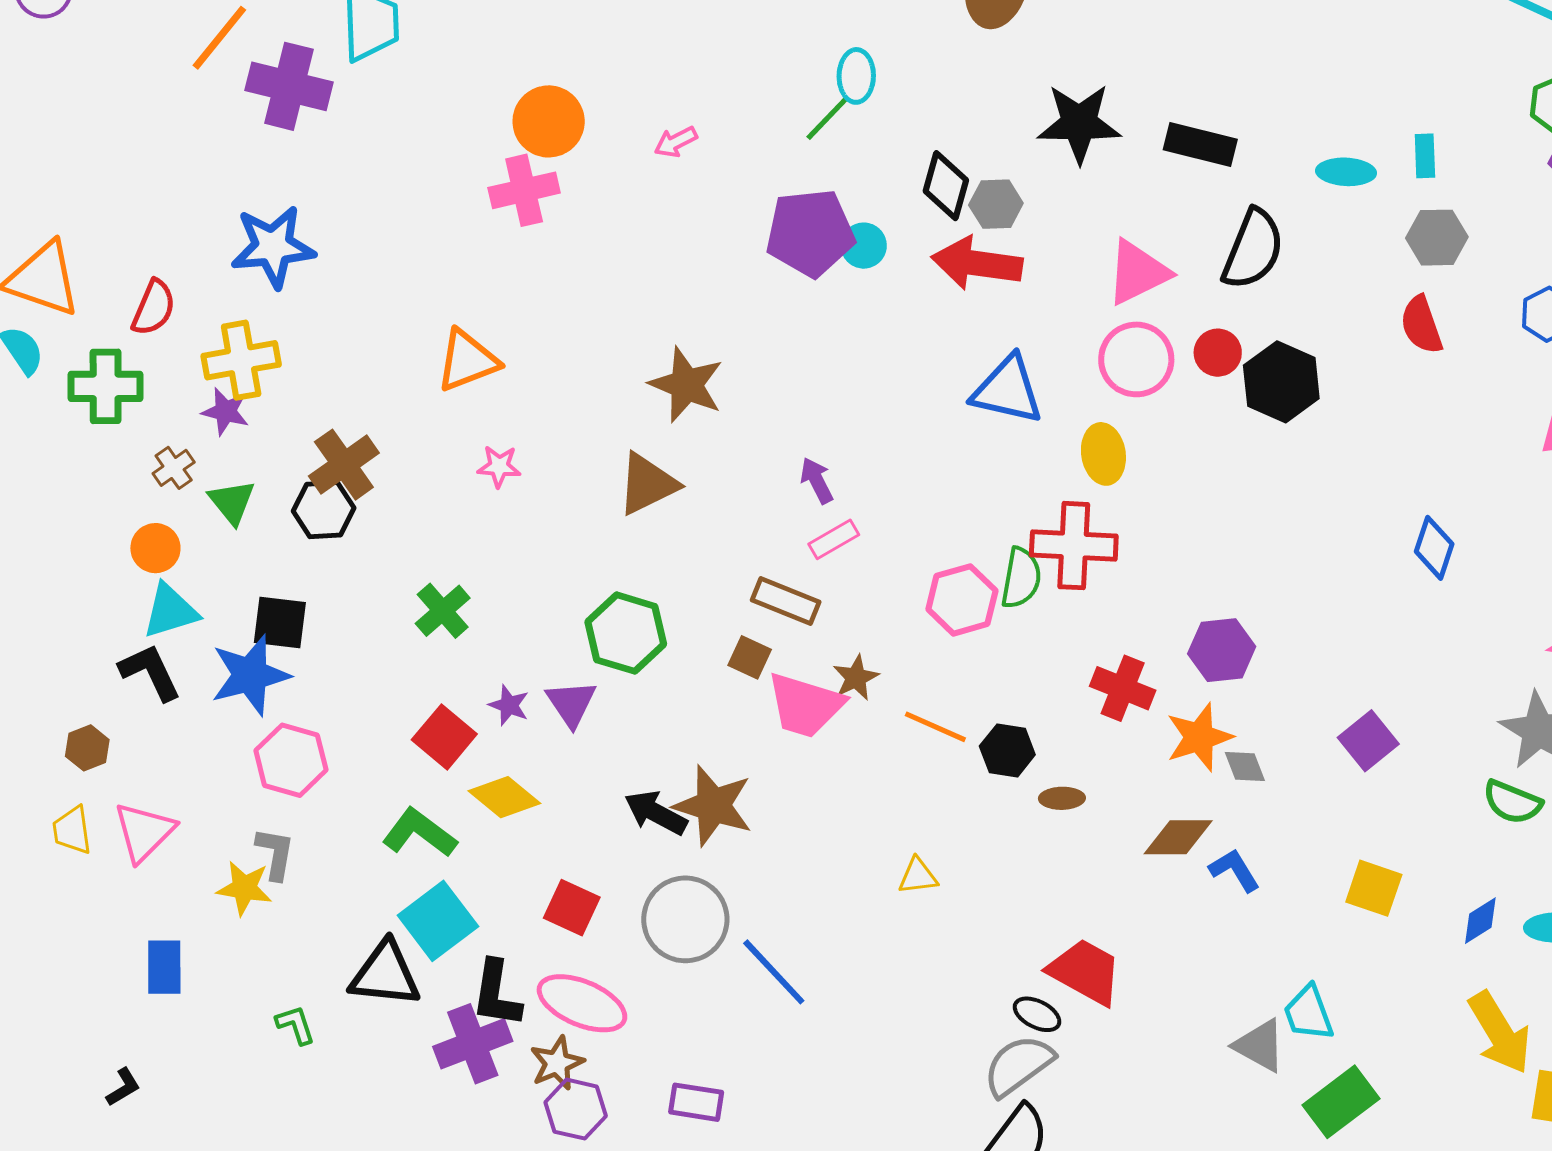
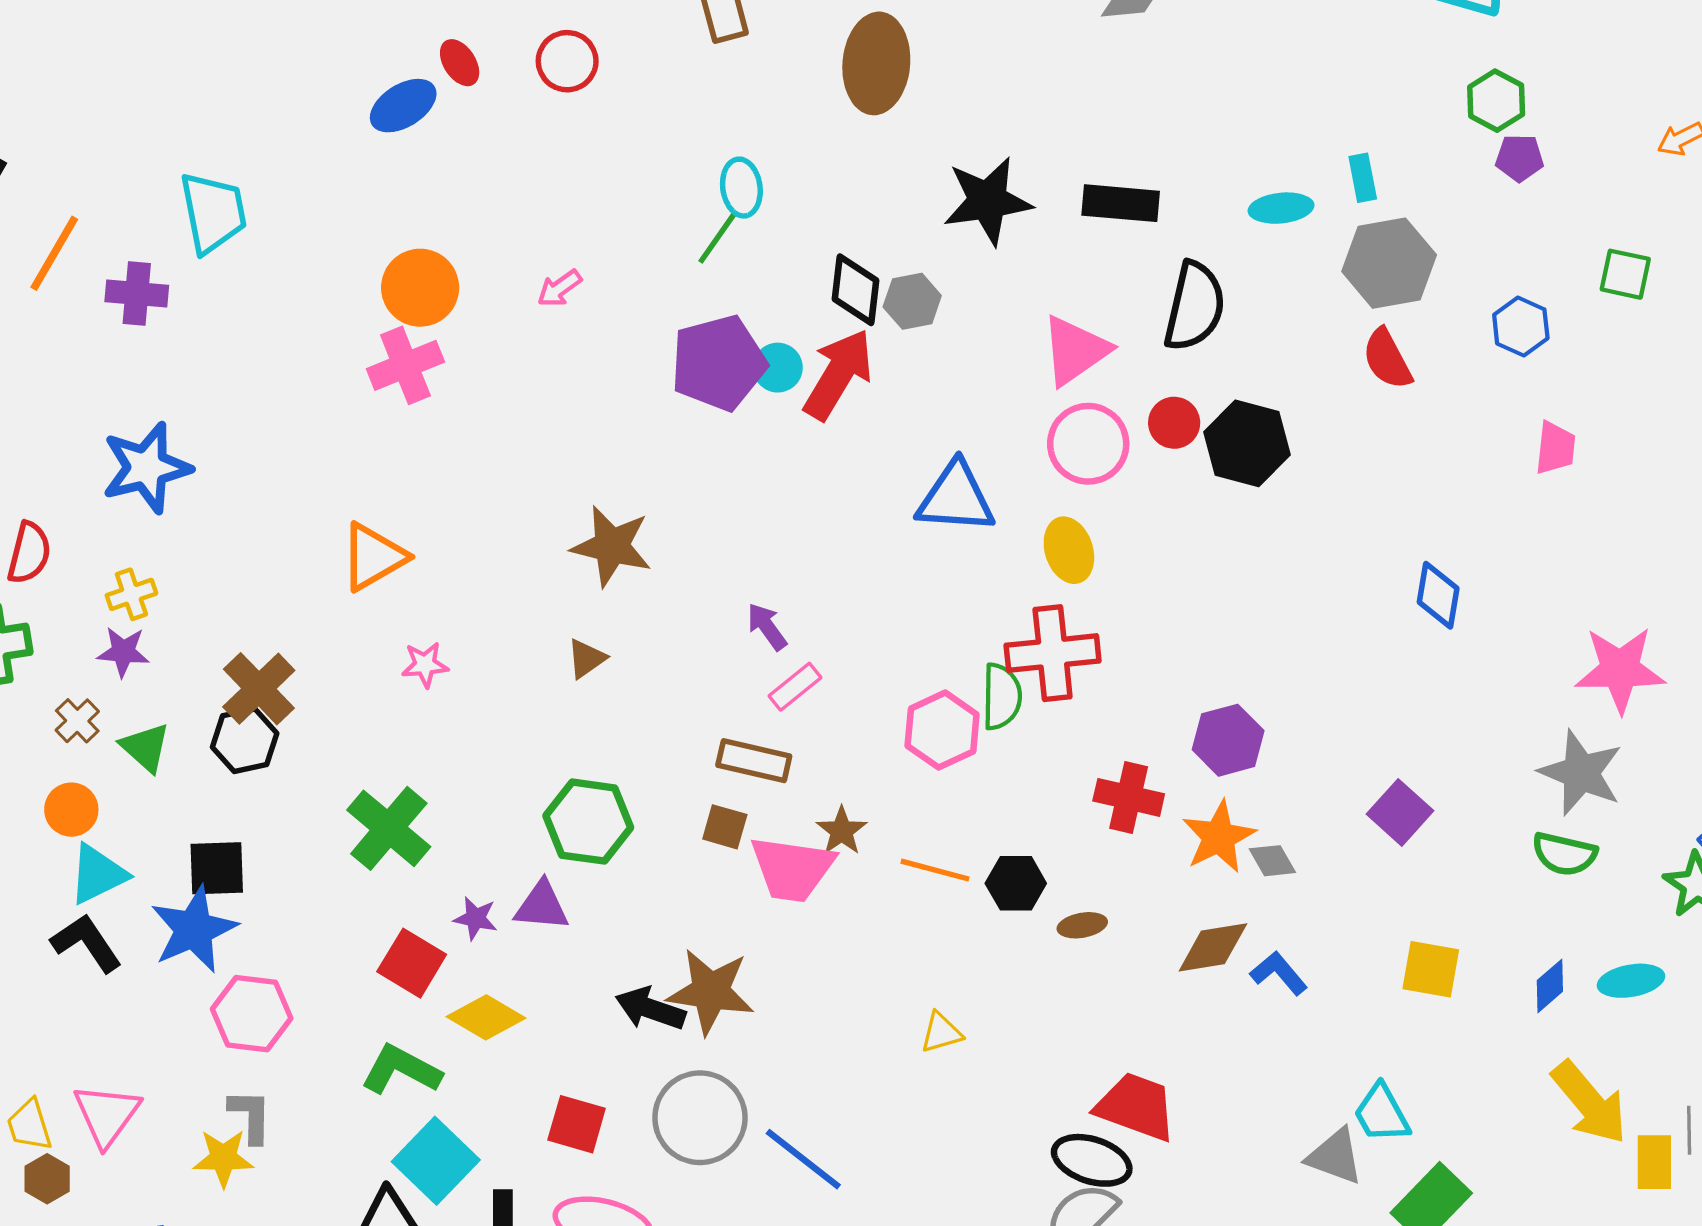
purple cross: (289, 86) -> (137, 294), size x0.7
gray hexagon: (1437, 238) -> (1389, 263), size x1.4
red arrow: (977, 263) -> (838, 374), moved, turned 122
yellow cross: (241, 360) -> (131, 594), size x0.6
brown triangle: (647, 484) -> (586, 659), size x0.6
green cross: (443, 611) -> (389, 828), size x1.4
purple triangle: (571, 703) -> (542, 906), turned -42
brown hexagon: (87, 748) -> (47, 1179), moved
black ellipse: (1037, 1014) -> (1092, 1160), size x1.5

